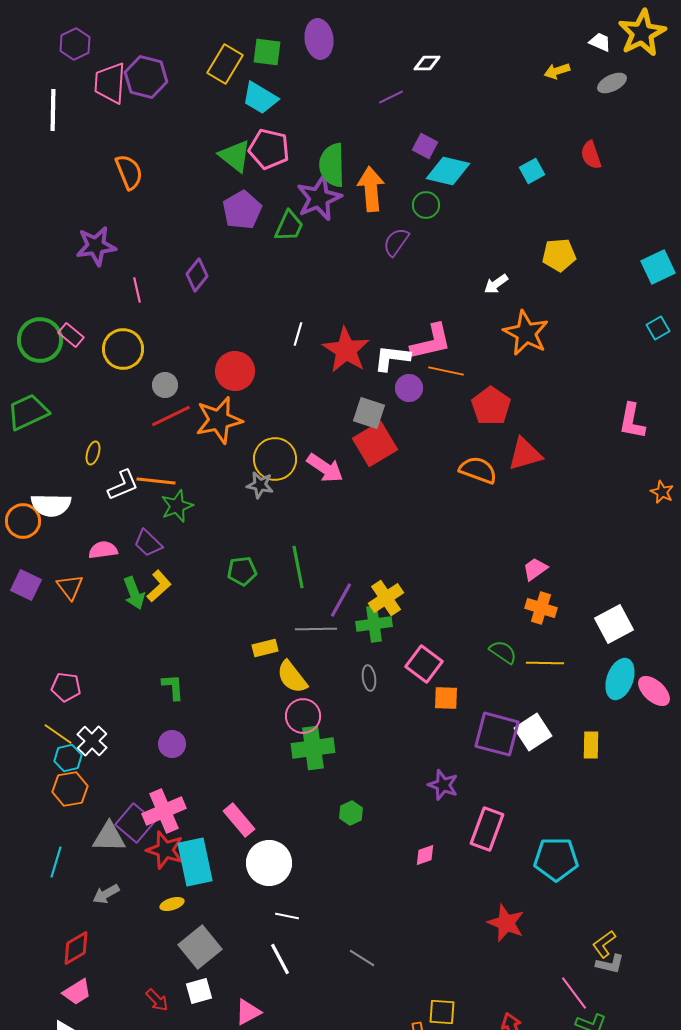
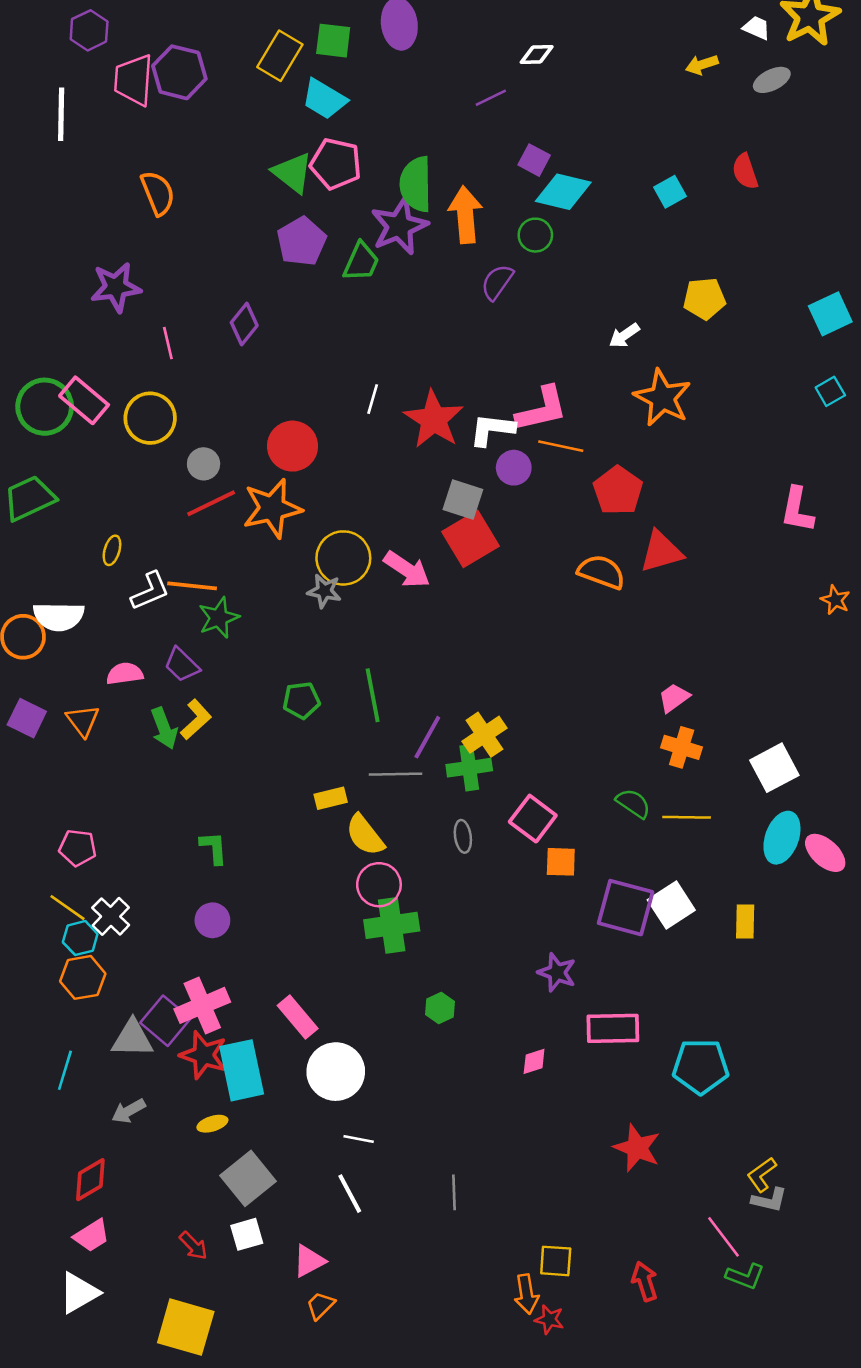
pink rectangle: (71, 335) -> (84, 400), size x1.5
pink rectangle: (487, 829) -> (613, 1028), turned 69
gray line: (362, 958) -> (454, 1192), turned 56

